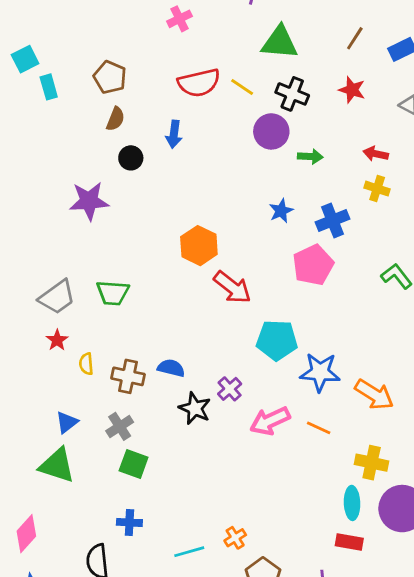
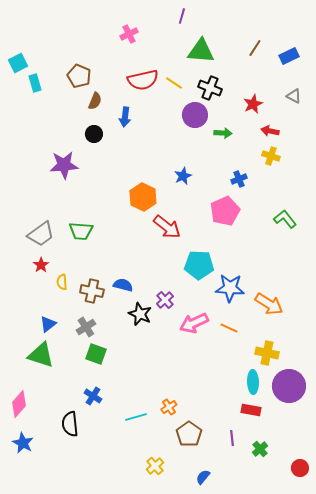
red star: (352, 90) -> (253, 104), moved, turned 30
brown semicircle: (115, 119) -> (95, 101), moved
blue star: (281, 211) -> (183, 176), moved
blue cross: (333, 221) -> (239, 179), size x0.7
blue cross: (129, 522) -> (93, 396), turned 30

